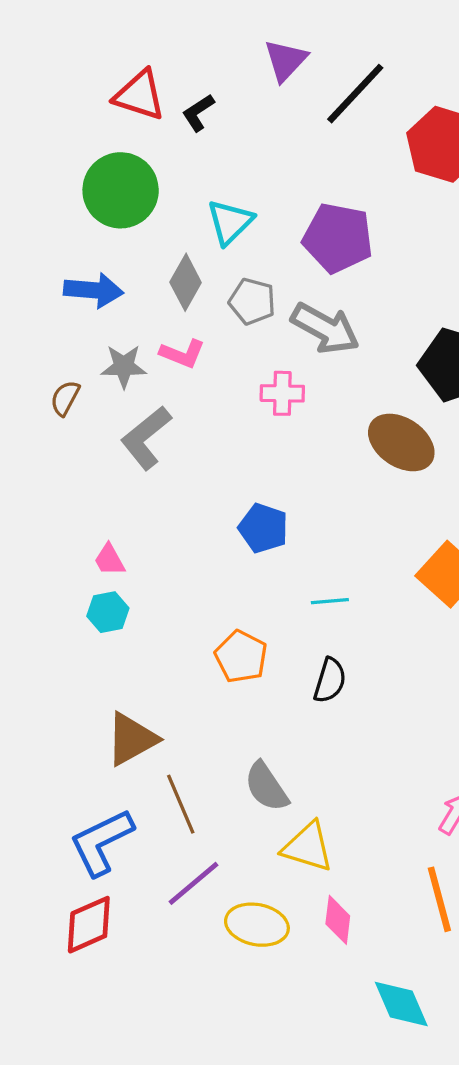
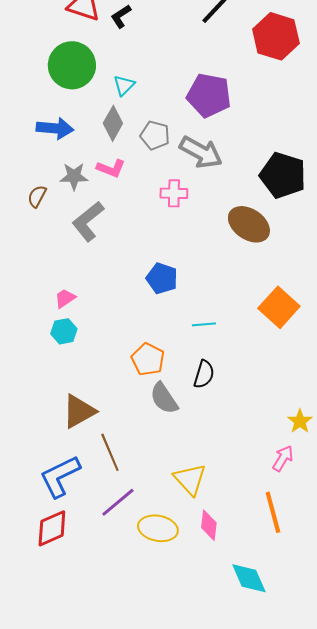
cyan triangle: (230, 222) -> (124, 85), moved, size x0.7
pink trapezoid: (109, 560) -> (65, 298), turned 85
gray semicircle: (266, 787) -> (164, 398), moved
yellow triangle: (308, 847) -> (190, 479), turned 30

